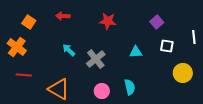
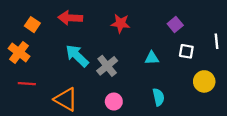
red arrow: (63, 16) -> (70, 18), size x1.5
cyan arrow: (69, 50) -> (77, 56), size x1.6
cyan semicircle: (130, 87) -> (158, 97), moved

